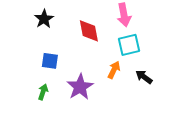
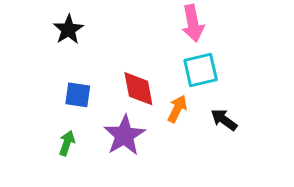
red diamond: (89, 31) -> (138, 89), moved

